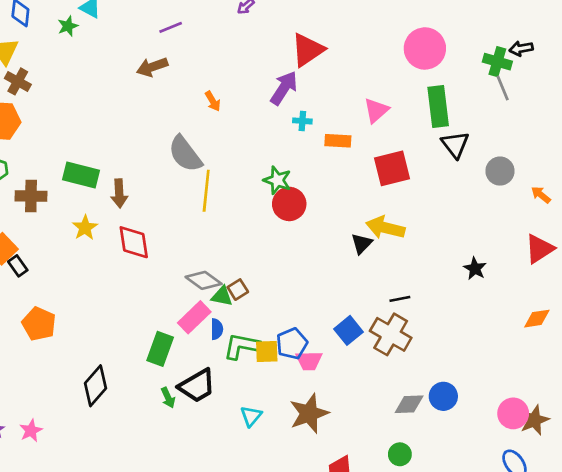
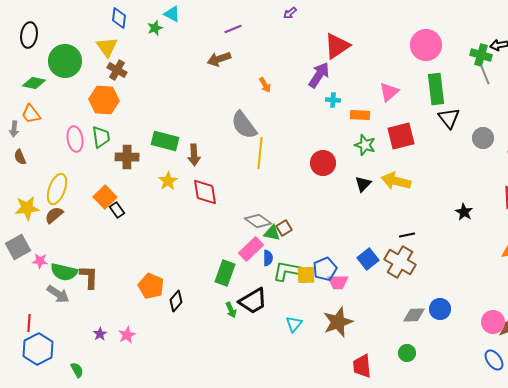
green star: (277, 180) -> (365, 145), moved
black triangle: (362, 243) -> (363, 184), moved
orange pentagon: (39, 324) -> (151, 286), moved
black diamond: (96, 386) -> (176, 301), size x0.7

